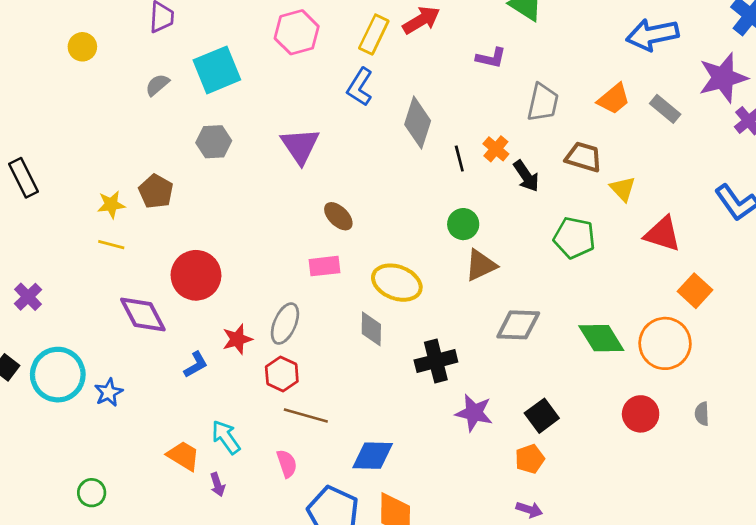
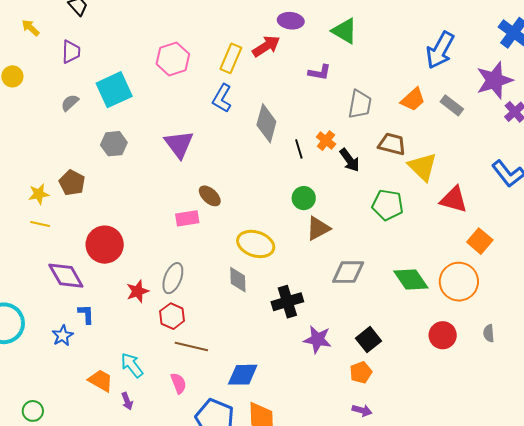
blue arrow: (652, 35) -> (440, 50), turned -48
yellow triangle: (623, 189) -> (422, 167), size x1.5
pink rectangle: (325, 266) -> (187, 218), moved
blue L-shape: (196, 365) -> (86, 314), moved, turned -60
blue star: (109, 392) -> (63, 336), moved

